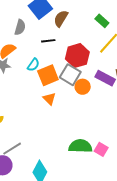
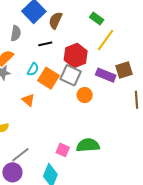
orange square: (48, 75) -> (48, 78), turned -30
orange circle: (83, 87) -> (85, 95), moved
orange triangle: (49, 99) -> (28, 100), moved
pink square: (101, 149) -> (63, 150), moved

